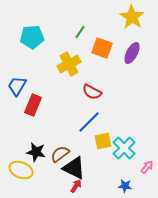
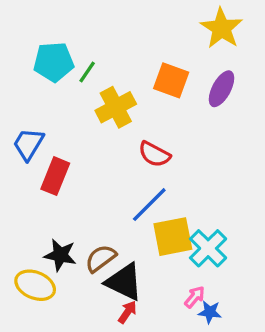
green line: (80, 32) -> (87, 72), moved
yellow square: (103, 141) -> (173, 237), size x1.4
pink arrow: (147, 167) -> (195, 297), moved

